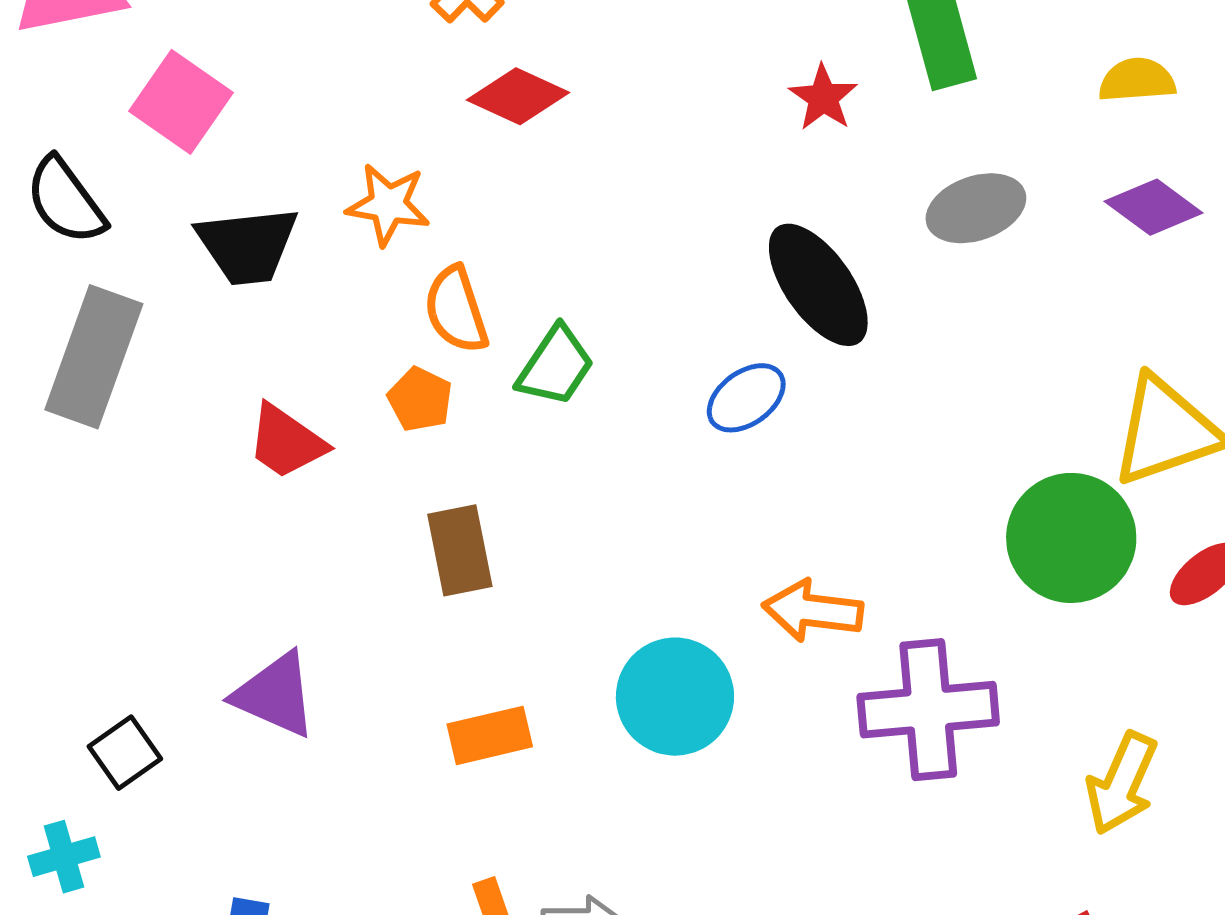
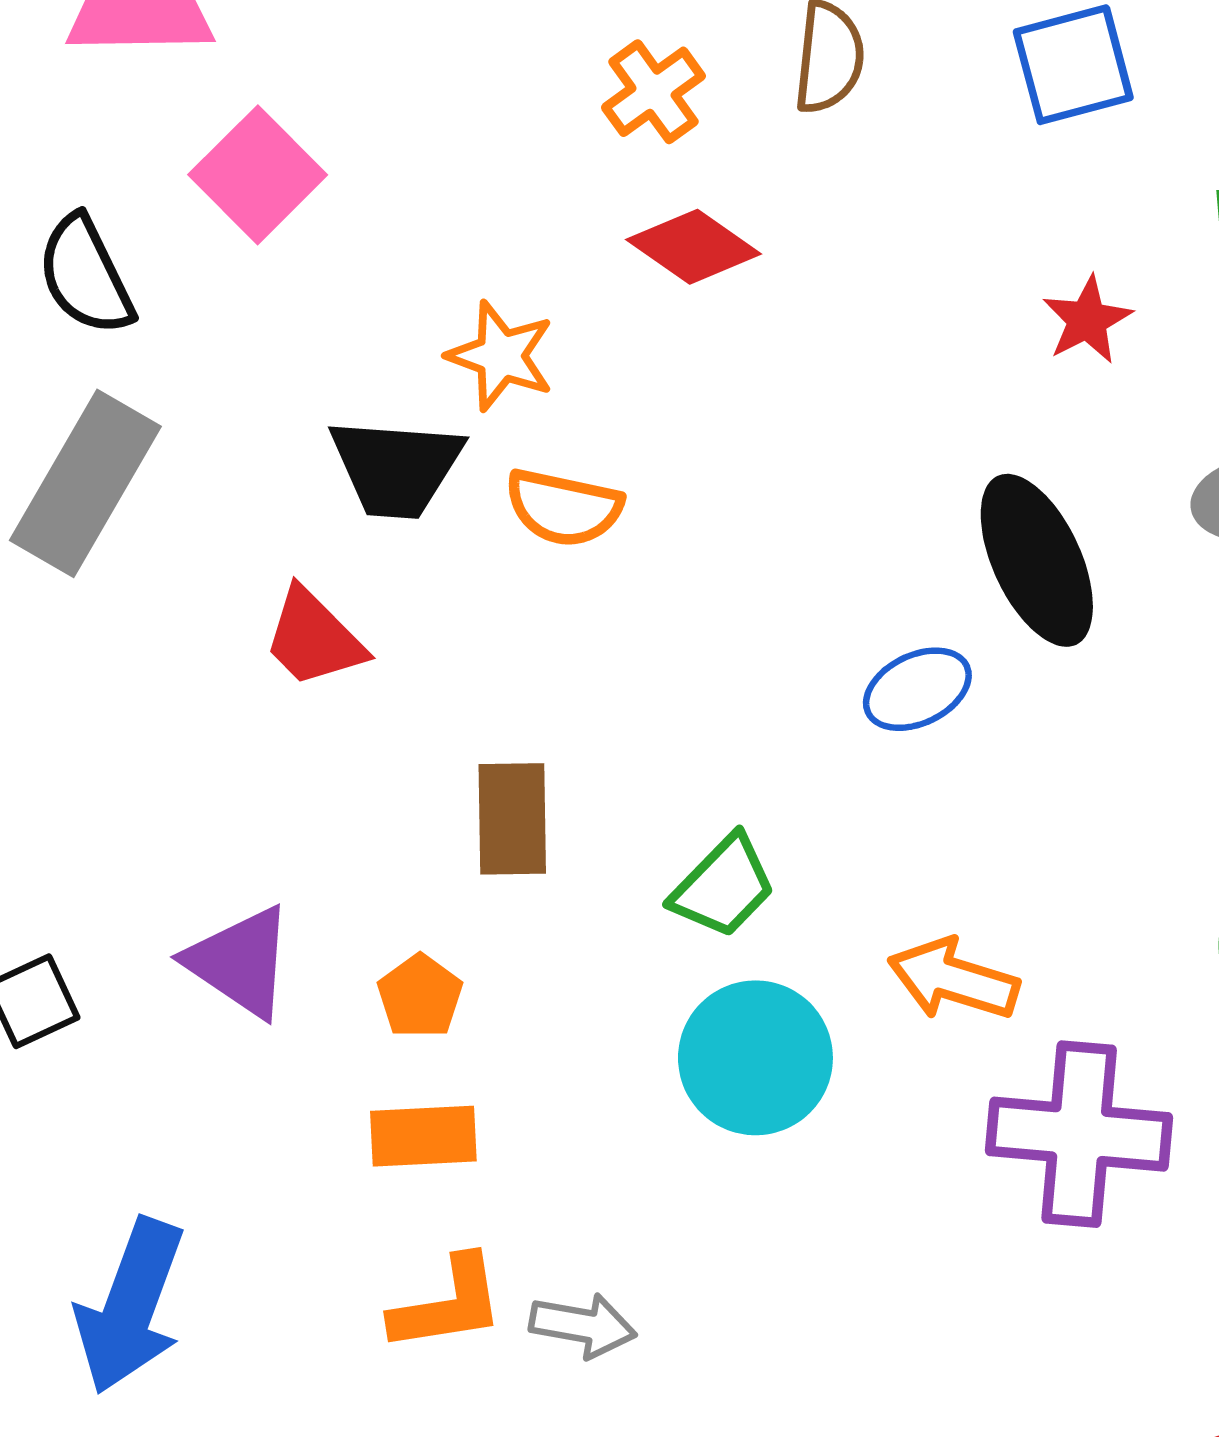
black trapezoid: (247, 245) -> (396, 468), moved
orange semicircle: (456, 310) -> (564, 508), turned -70
green trapezoid: (556, 366) -> (723, 886), moved
orange pentagon: (420, 399) -> (420, 996), moved
orange rectangle: (490, 735) -> (423, 1136), moved

